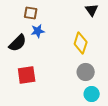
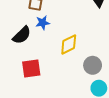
yellow diamond: (81, 43) -> (69, 44), moved, turned 45

